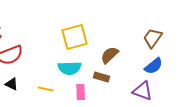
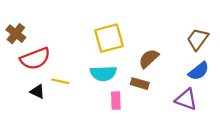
yellow line: (46, 89) -> (60, 81), moved

